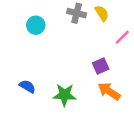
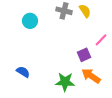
pink line: (122, 37) -> (101, 40), moved
green star: (65, 95) -> (65, 82), moved

